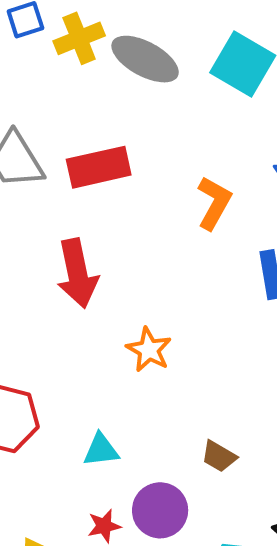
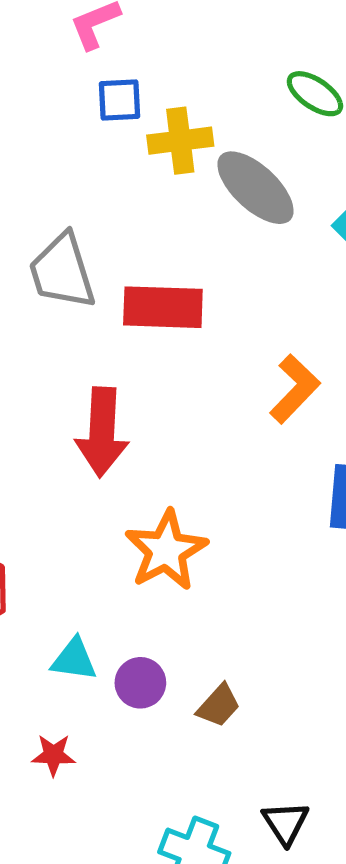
orange star: (149, 350) -> (166, 550), size x1.4
brown trapezoid: (219, 456) -> (219, 706), turned -93
purple circle: (160, 510) -> (140, 683), moved, size x0.7

